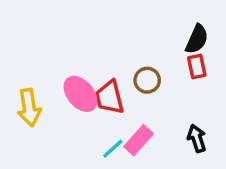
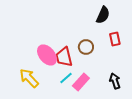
black semicircle: (197, 39) -> (103, 15), moved
yellow arrow: (29, 108) -> (29, 78), moved, turned 145
cyan line: (113, 149) -> (66, 78), moved

